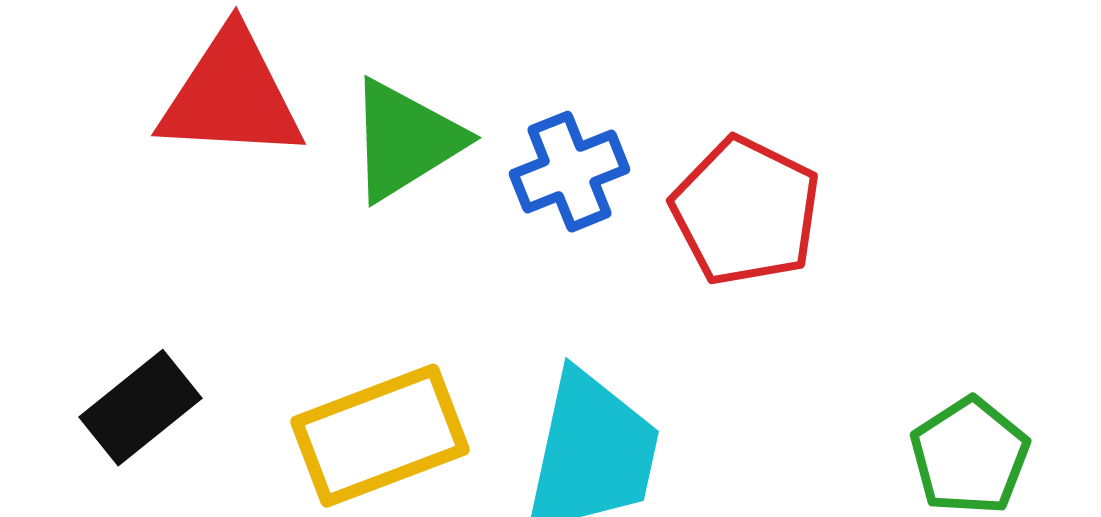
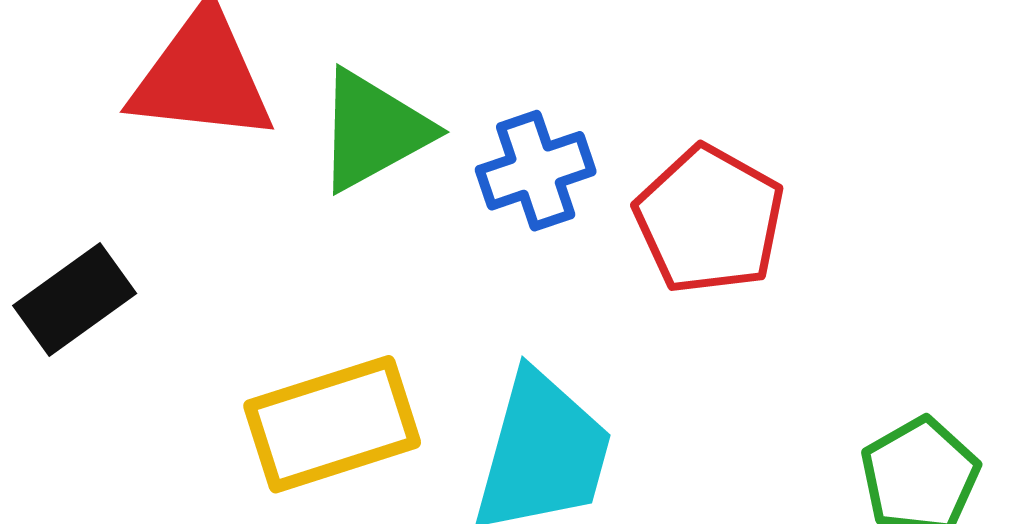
black rectangle: (140, 408) -> (75, 300), moved

